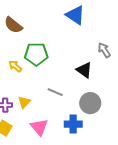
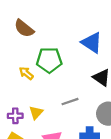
blue triangle: (75, 15) -> (92, 43), moved
gray line: (55, 92) -> (70, 102), turned -42

